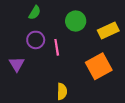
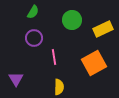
pink line: (57, 47) -> (54, 57), moved
purple triangle: (17, 64) -> (16, 79), moved

